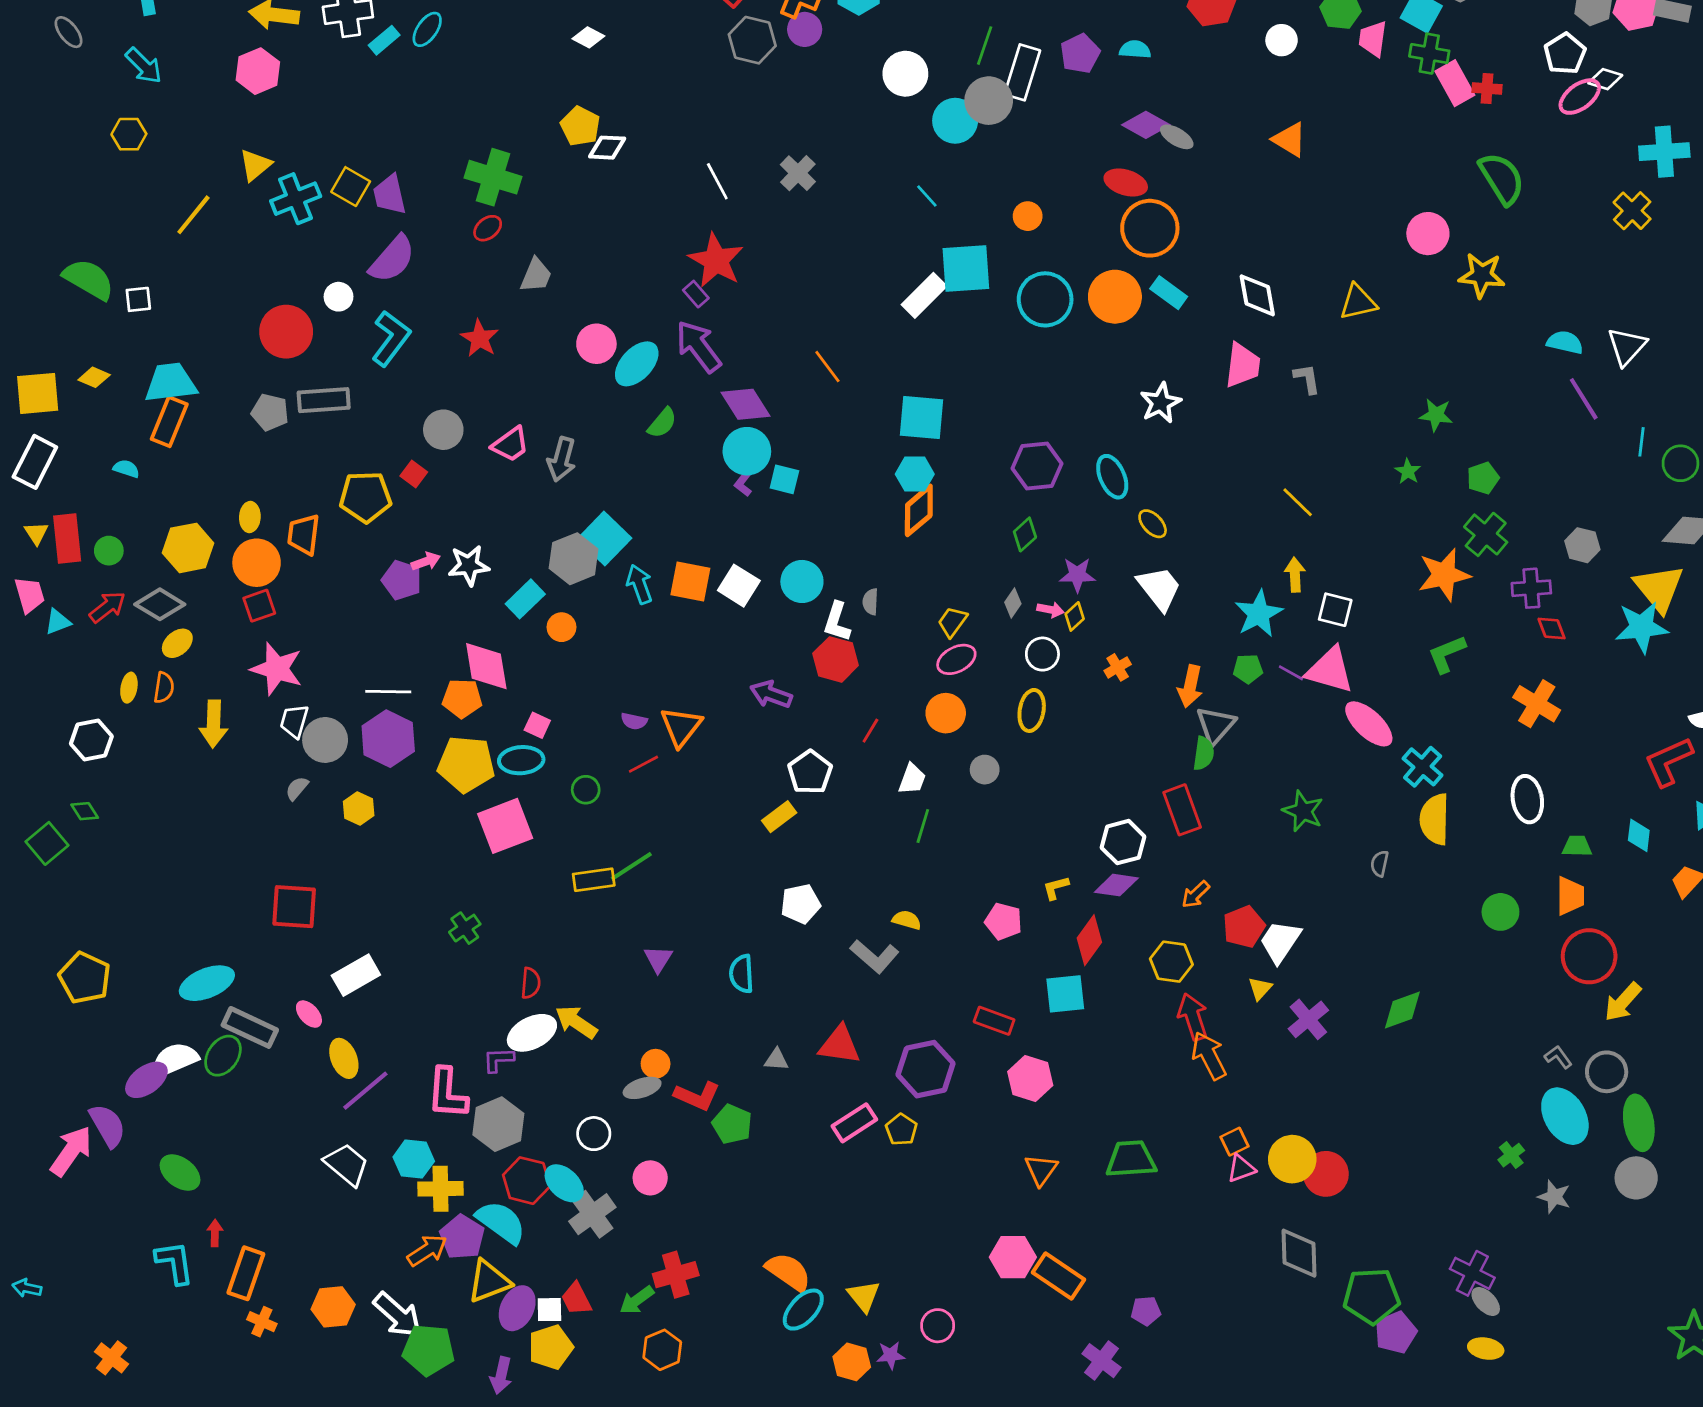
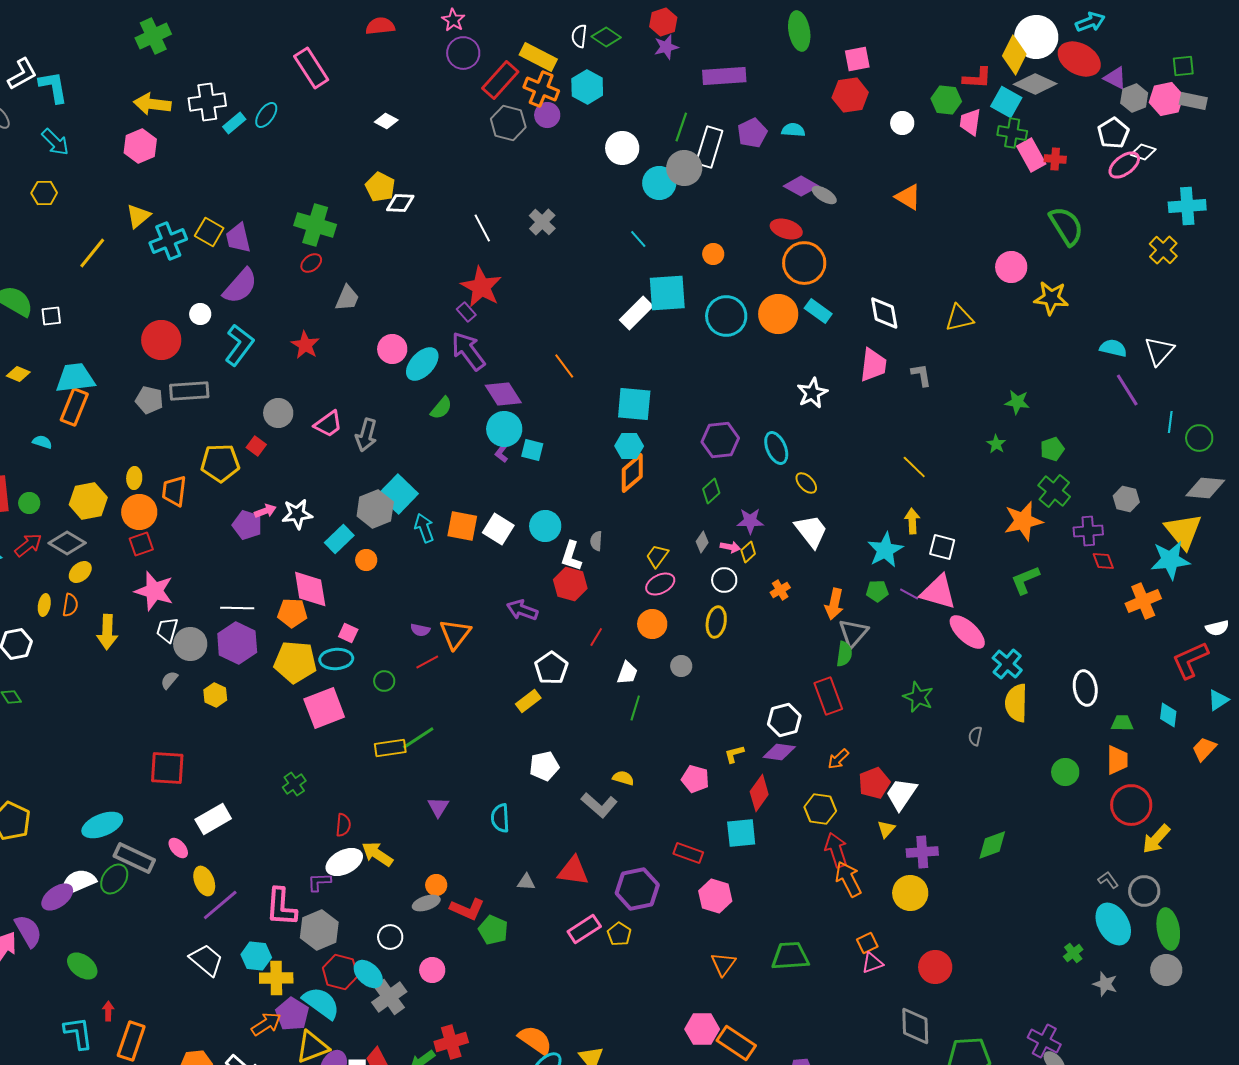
orange cross: (1537, 704) -> (1143, 601), moved, turned 36
purple cross: (1308, 1019) -> (922, 852), turned 36
yellow circle: (1292, 1159) -> (910, 893), moved

